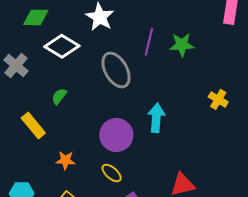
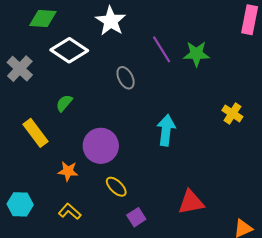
purple line: (149, 42) -> (162, 49), turned -48
gray ellipse: (116, 70) -> (126, 78), size x0.6
purple circle: (116, 135) -> (101, 146), moved

